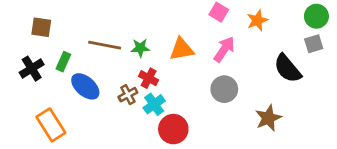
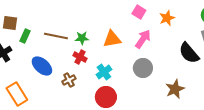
green rectangle: (63, 62) -> (25, 36), moved
red cross: (149, 78) -> (80, 57), moved
brown cross: (128, 95) -> (69, 80), moved
cyan cross: (154, 104) -> (104, 72), moved

